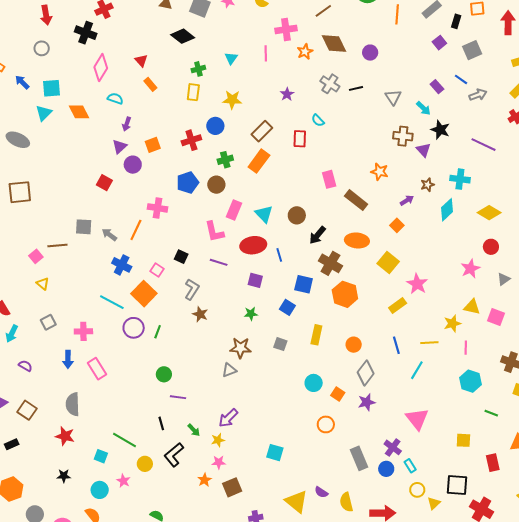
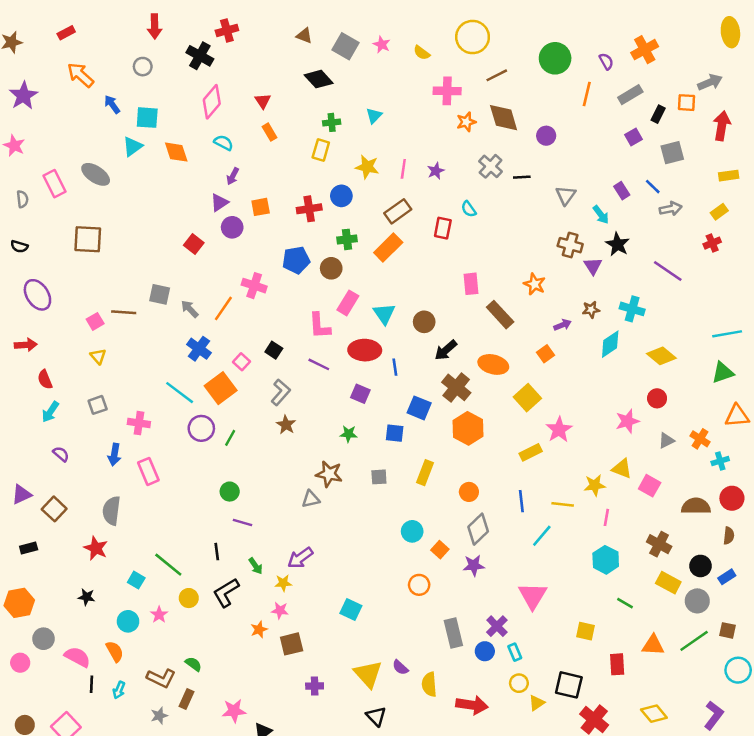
pink line: (266, 53) -> (403, 169), moved
blue square: (287, 307) -> (395, 433), turned -35
gray square: (280, 344) -> (379, 477), turned -32

